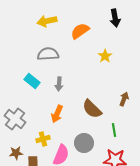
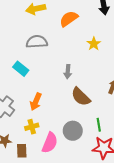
gray arrow: (59, 84) -> (68, 72), moved
orange arrow: (57, 114) -> (36, 102), moved
green line: (114, 130) -> (99, 125), moved

